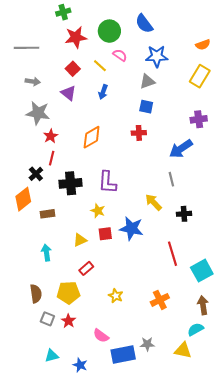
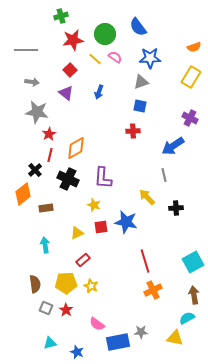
yellow line: (100, 66) -> (95, 59), moved
purple cross: (199, 119) -> (190, 118), turned 35
orange diamond: (92, 137) -> (76, 148), moved
black cross: (71, 183) -> (68, 179), turned 30
red line: (172, 254) -> (145, 261), moved
yellow star: (116, 296) -> (91, 286), moved

